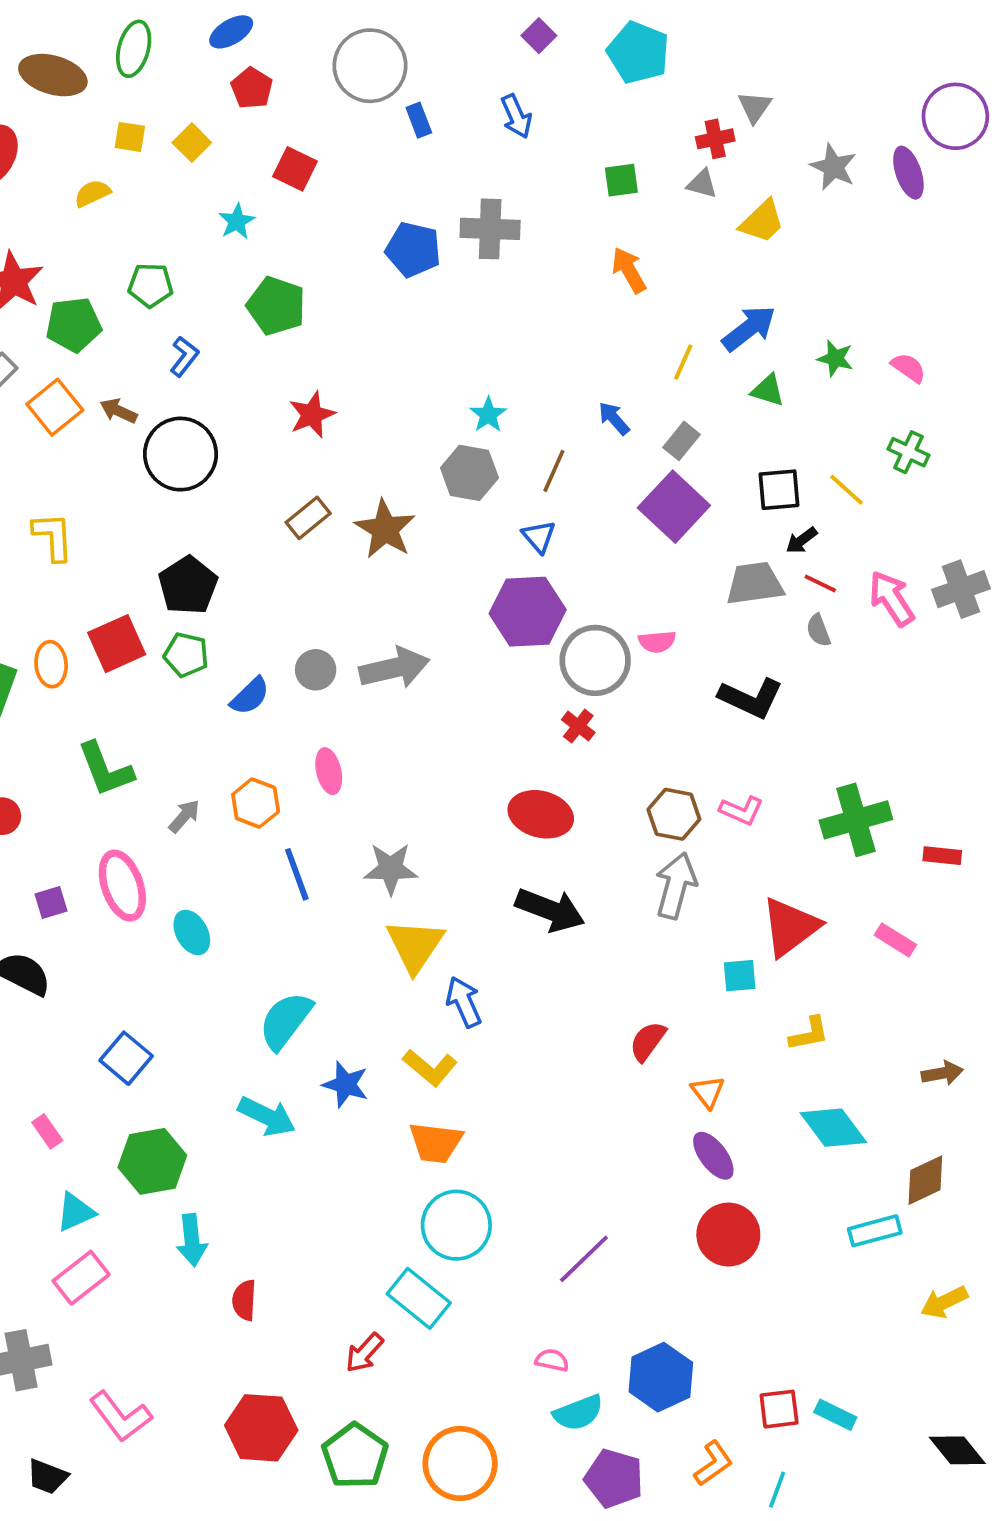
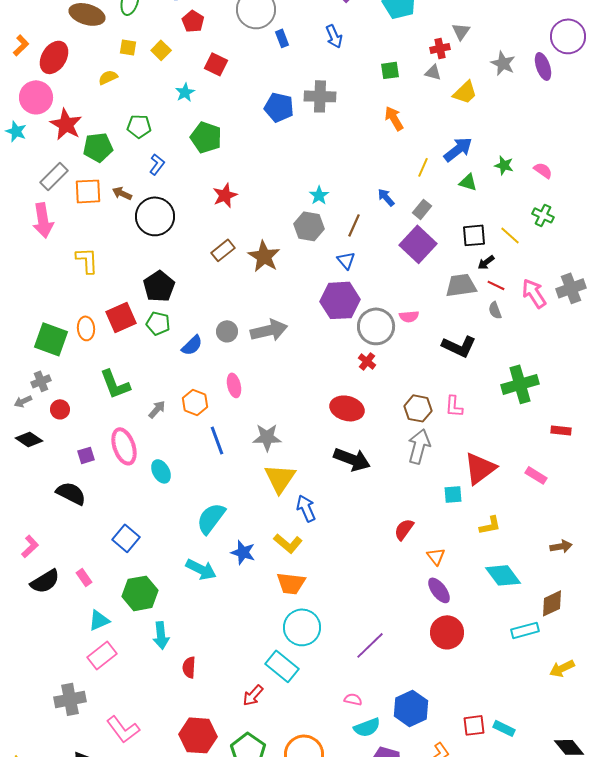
orange square: (55, 407) -> (88, 191), turned 36
pink L-shape: (741, 811) -> (454, 406), turned 70
green cross: (856, 820) -> (520, 384), moved

